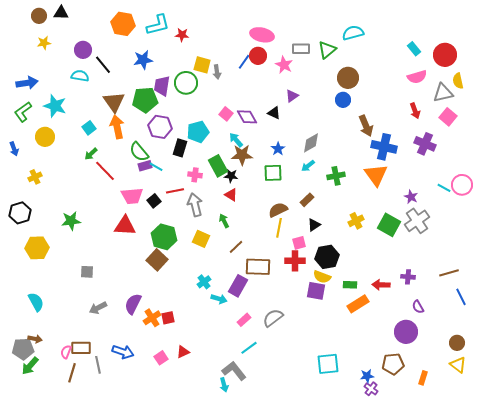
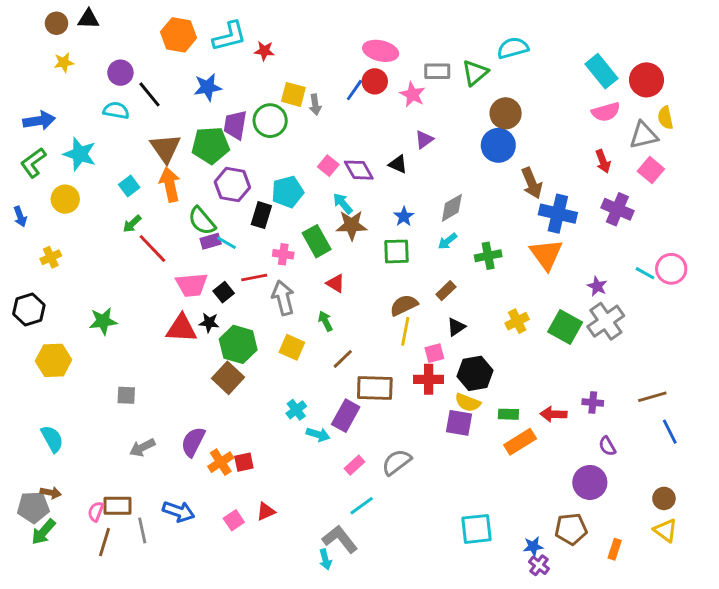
cyan rectangle: (414, 49) -> (601, 71), size x1.6
blue circle: (343, 100) -> (498, 145), size x1.5
black star: (231, 176) -> (209, 323), moved

